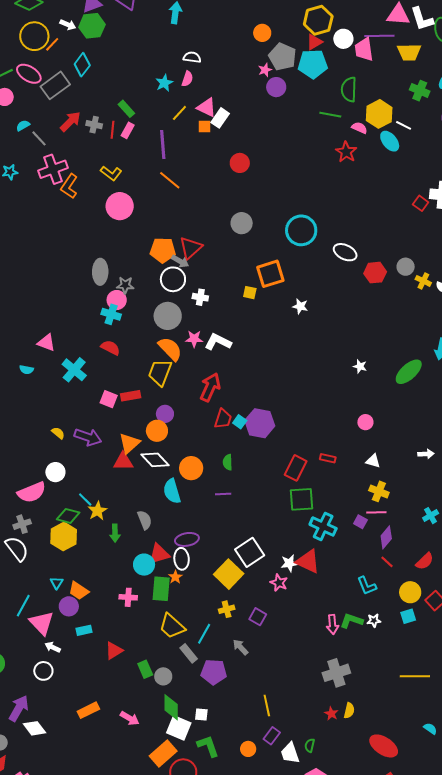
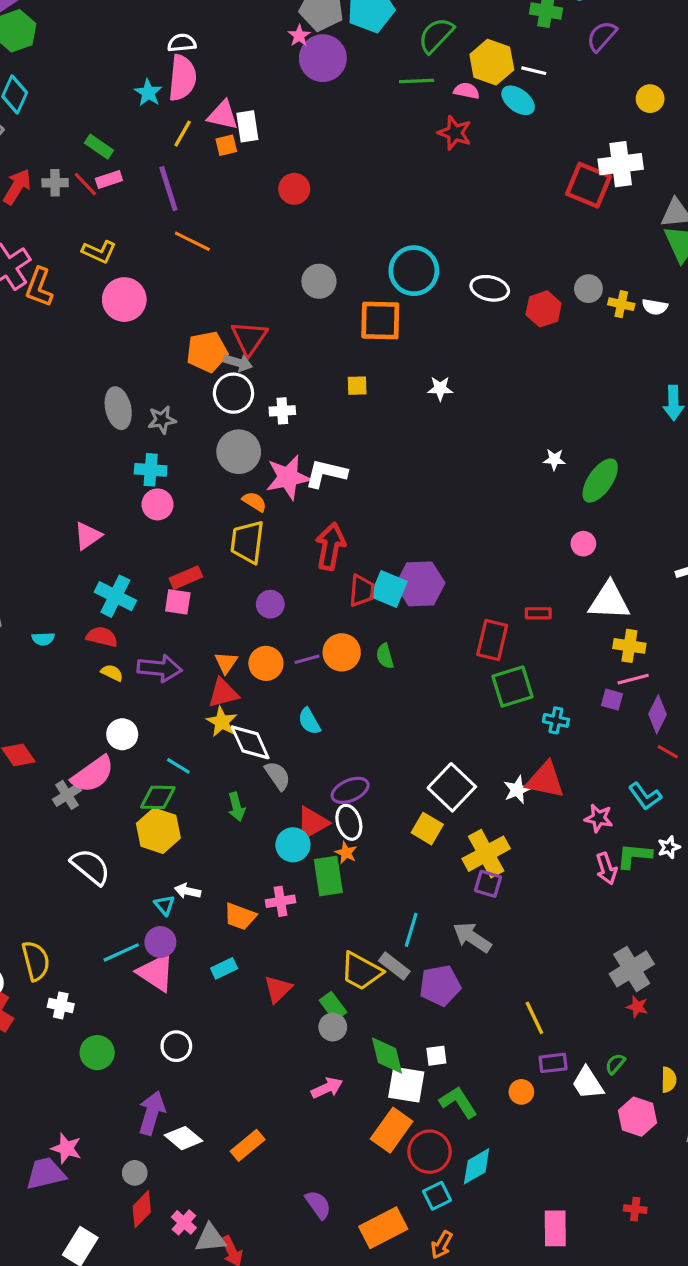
pink semicircle: (187, 79) -> (182, 78), size x1.8
purple circle: (276, 87) -> (323, 58), size x1.5
green semicircle: (349, 89) -> (436, 35), turned 55
white rectangle: (220, 118) -> (247, 126), turned -30
red line: (113, 130) -> (85, 184), turned -36
pink rectangle: (128, 130) -> (109, 179), turned 56
red square: (421, 203) -> (589, 185), size x1.8
orange square: (270, 274) -> (380, 320), moved, turned 32
pink circle: (117, 300) -> (158, 504), moved
pink star: (194, 339) -> (288, 477), size x1.6
pink triangle: (46, 343) -> (88, 536), moved, turned -42
red semicircle: (110, 348) -> (102, 637), moved
orange semicircle: (170, 349) -> (254, 502), size x0.6
cyan semicircle: (26, 370) -> (43, 639), moved
cyan cross: (74, 370) -> (115, 596), moved
green ellipse: (409, 372) -> (600, 481), moved
red rectangle: (131, 396) -> (186, 578), moved
cyan square: (240, 422) -> (389, 589), size x1.6
orange circle: (157, 431) -> (266, 663), moved
orange triangle: (129, 443) -> (226, 663), size x0.7
white diamond: (155, 460) -> (250, 742), moved, turned 32
white triangle: (373, 461) -> (609, 601), size x1.8
orange circle: (191, 468) -> (342, 652), moved
cyan semicircle: (172, 491) -> (309, 721), size x0.7
purple line: (223, 494) -> (307, 659), moved
yellow star: (97, 511) -> (222, 722), moved
gray cross: (22, 524) -> (67, 795), moved
cyan cross: (323, 526) -> (556, 720), size x0.6
yellow square: (229, 574) -> (427, 829), size x0.7
pink star: (279, 583) -> (599, 818), moved
orange trapezoid: (79, 591) -> (240, 916), moved
cyan line: (23, 606) -> (121, 952), turned 50
purple circle: (69, 606) -> (160, 942), moved
yellow cross: (227, 609) -> (486, 854), moved, size x1.8
yellow trapezoid: (172, 626) -> (361, 971), moved
white arrow: (53, 647) -> (188, 891), moved
gray arrow: (240, 647) -> (472, 937), size x1.4
gray cross: (336, 673) -> (632, 969), moved
gray circle: (163, 676) -> (333, 1027), moved
orange rectangle: (88, 710) -> (248, 1145), moved
yellow semicircle: (349, 711) -> (669, 1080), moved
pink arrow: (130, 718) -> (327, 1088), turned -42
purple rectangle: (272, 736) -> (553, 1063), turned 60
green semicircle: (310, 745) -> (615, 1064), turned 40

